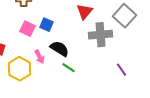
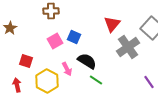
pink square: (28, 29) -> (55, 41), turned 35
gray cross: (100, 35) -> (128, 47), turned -30

